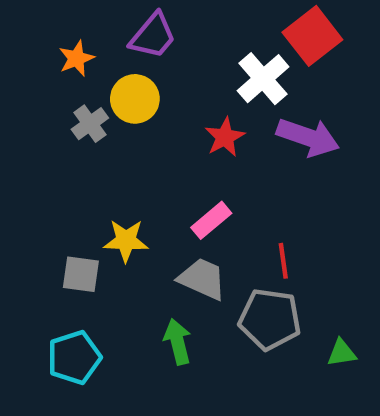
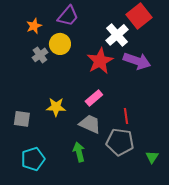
red star: (225, 137) -> (100, 61), size x1.5
gray square: (81, 274) -> (22, 119), moved
green triangle: (342, 353) -> (152, 157), turned -48

